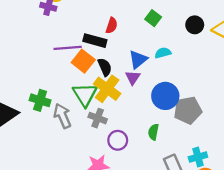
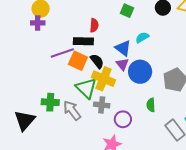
blue triangle: (138, 59) -> (123, 48), turned -30
blue circle: (165, 96) -> (140, 72), moved

